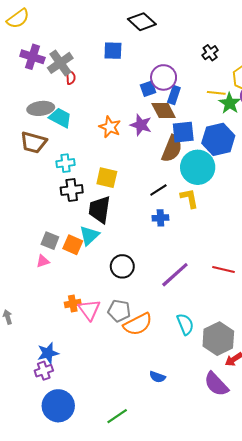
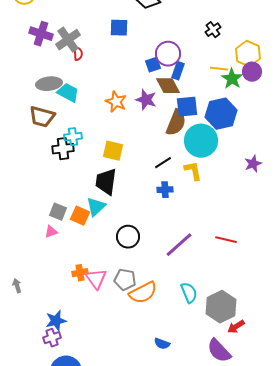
black cross: (72, 190) -> (63, 149), moved

